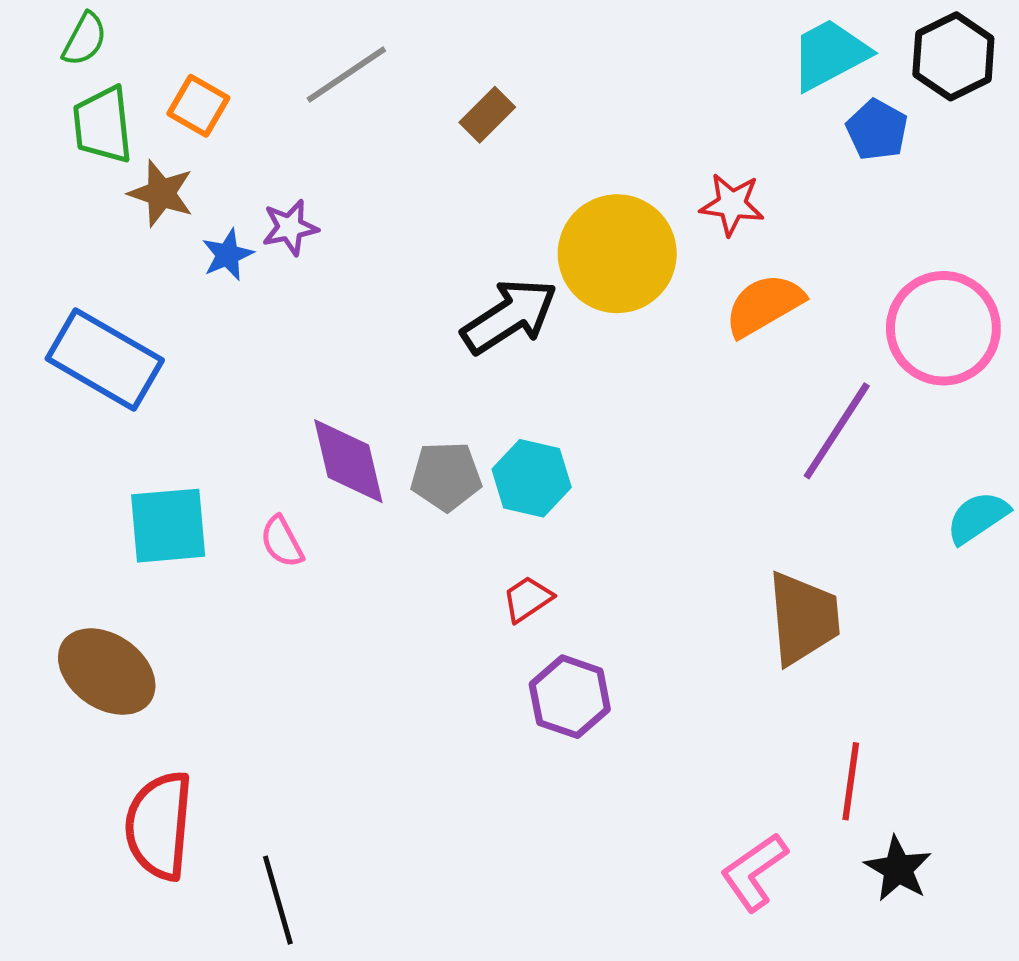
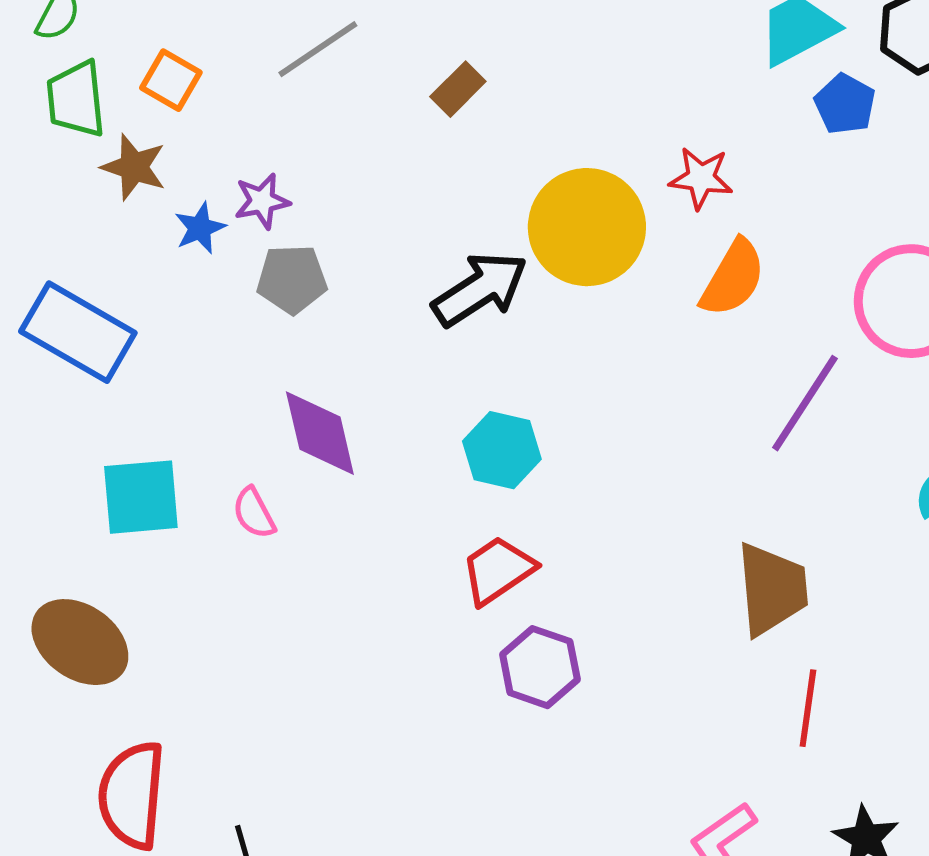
orange semicircle: (764, 305) -> (733, 278), turned 150
gray pentagon: (446, 476) -> (292, 279), moved
red trapezoid: (528, 599) -> (498, 570), size x1.5
red line: (851, 781) -> (808, 708), moved

